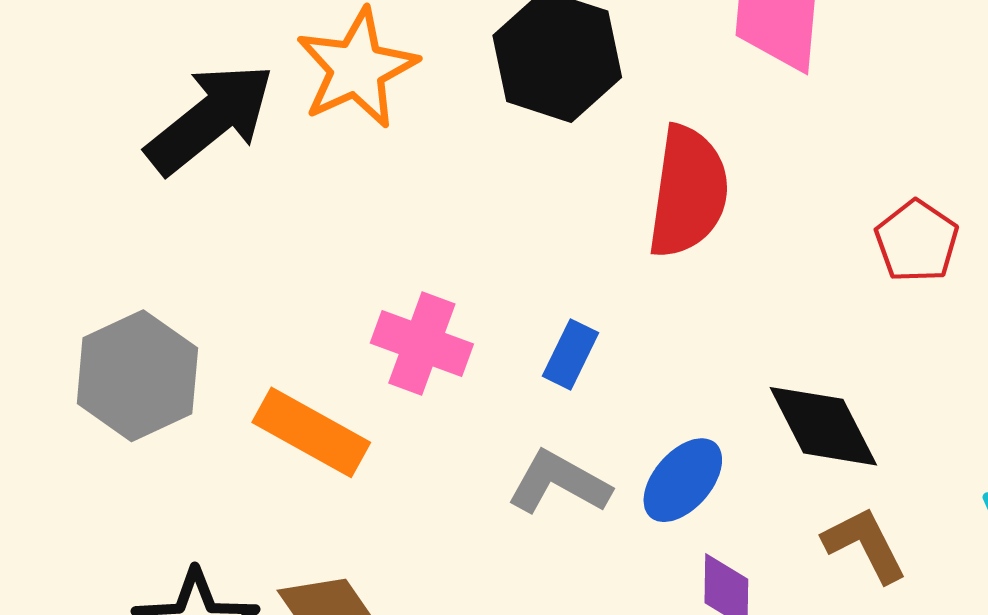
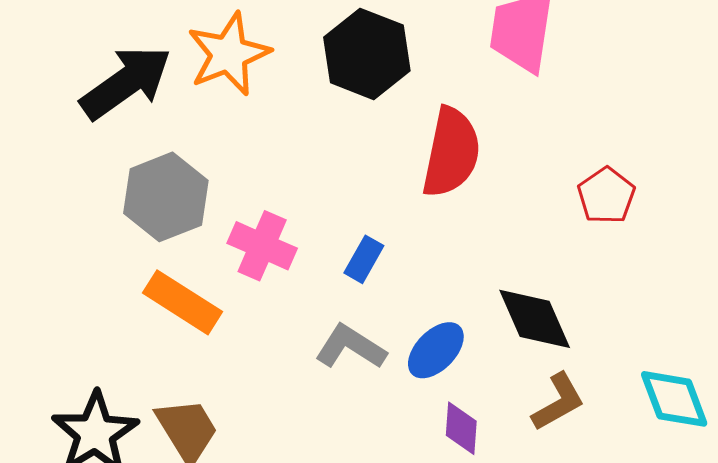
gray hexagon: (137, 376) -> (166, 197), moved
brown L-shape: (865, 545) -> (558, 402), turned 84

